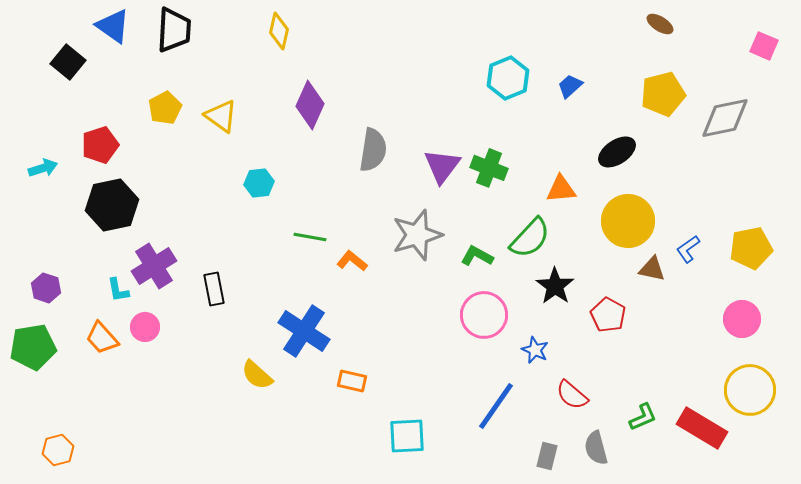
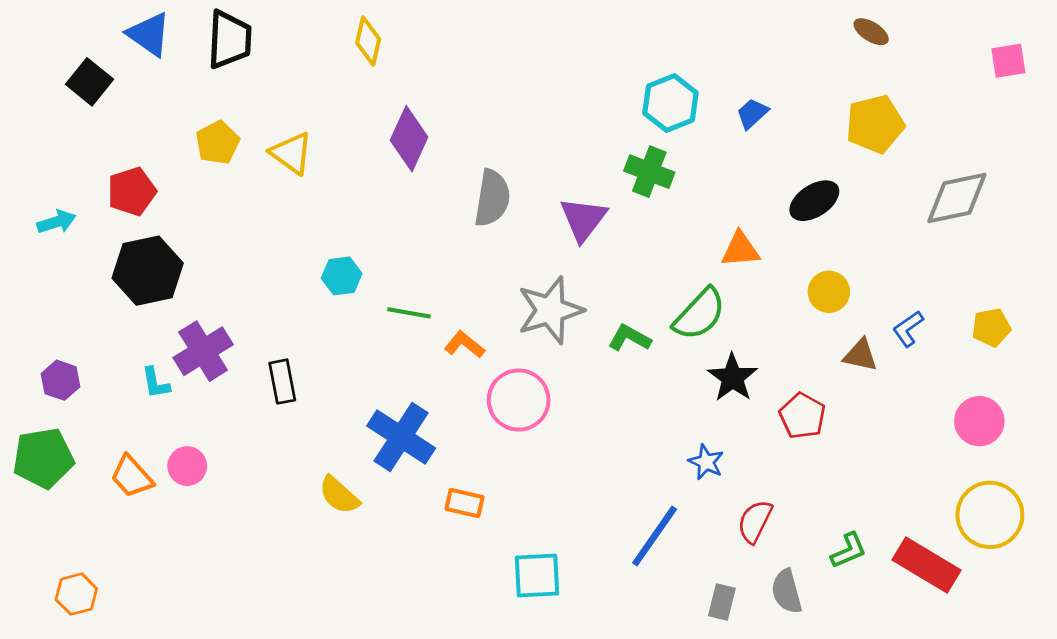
pink square: (764, 46) -> (1008, 61), turned -32
gray diamond: (725, 118) -> (957, 198), moved
green cross: (489, 168) -> (649, 172), moved
cyan hexagon: (259, 183) -> (342, 276), moved
yellow circle: (628, 221) -> (829, 292), size x0.6
yellow pentagon: (751, 248) -> (991, 327), size x0.7
pink circle: (484, 315) -> (519, 400), moved
pink circle: (145, 327) -> (187, 466), moved
orange trapezoid: (102, 338) -> (132, 477), moved
red semicircle: (572, 395) -> (755, 521), turned 76

